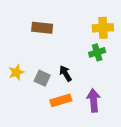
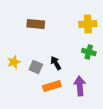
green cross: (97, 52) -> (89, 52), moved, turned 32

